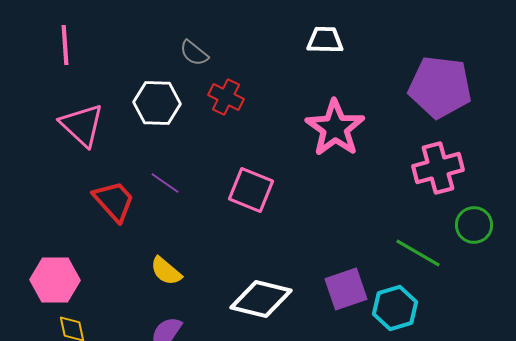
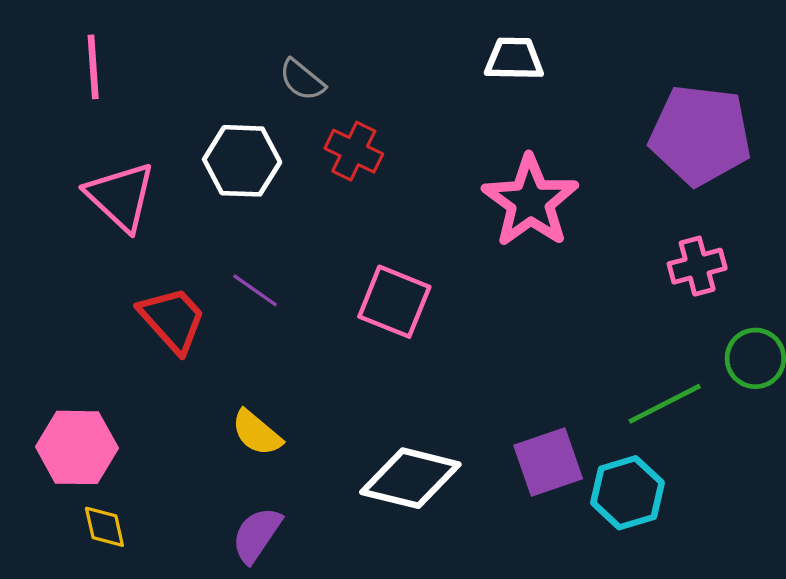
pink cross: (438, 168) -> (697, 266), size x0.7
green line: (418, 253) -> (665, 404), turned -57

